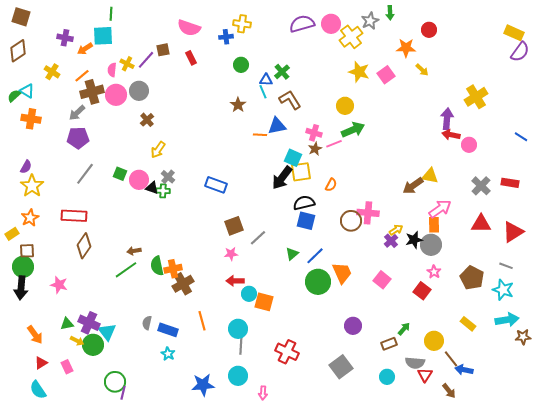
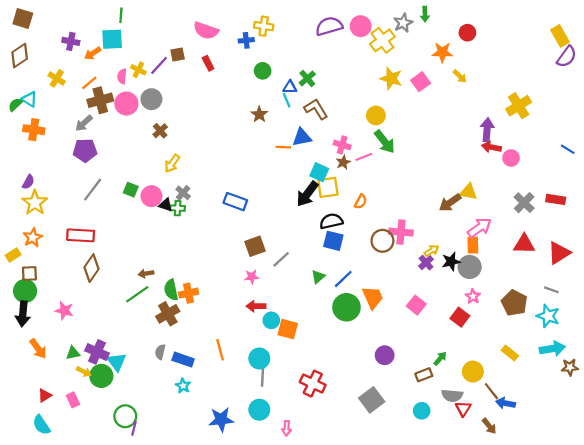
yellow rectangle: (514, 33) -> (560, 36), turned 36
green arrow: (353, 130) -> (385, 142), turned 75
brown cross: (183, 284) -> (168, 314), moved
orange arrow: (35, 335) -> (38, 349), moved

